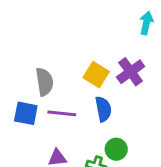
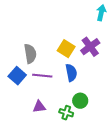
blue square: (26, 113) -> (17, 76), turned 30

